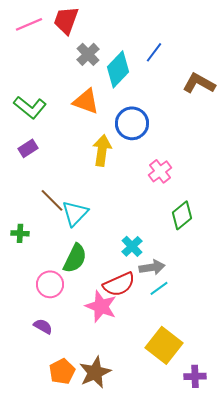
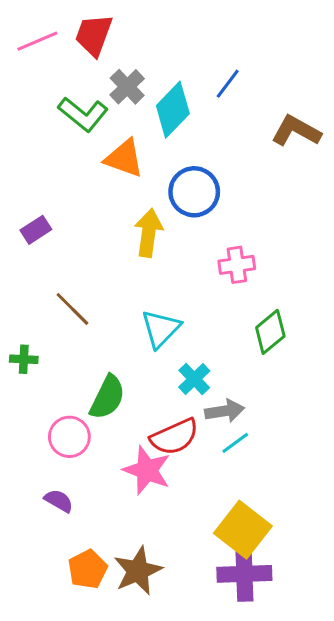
green L-shape: (30, 107) -> (83, 114), moved
pink cross: (160, 171) -> (237, 265), turned 30
cyan triangle: (75, 213) -> (161, 329), moved
purple cross: (195, 376) -> (244, 574), moved, size x1.6

